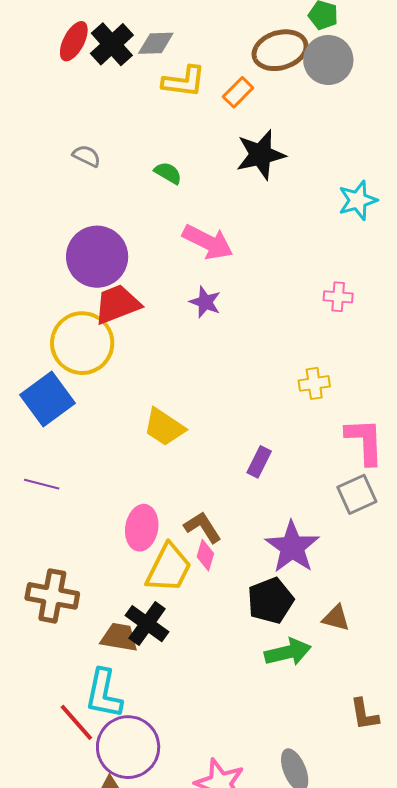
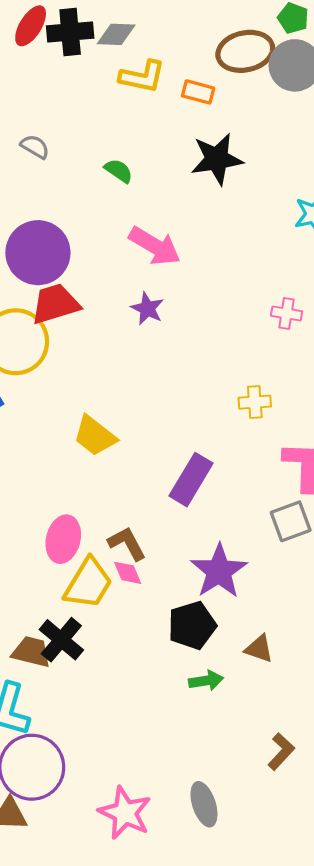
black cross: (112, 44) -> (70, 32), turned 33
orange rectangle: (238, 92) -> (198, 92), turned 56
purple rectangle: (259, 462) -> (191, 480), size x1.6
pink diamond: (205, 555) -> (128, 573), turned -44
green arrow: (288, 652) -> (206, 681), size x0.7
brown L-shape: (364, 714) -> (281, 752), turned -132

